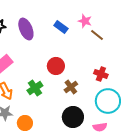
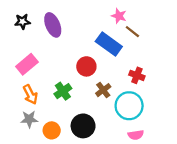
blue rectangle: (61, 27) -> (109, 44), moved, size x1.6
cyan circle: (108, 101) -> (129, 106), moved
black circle: (73, 117) -> (83, 126), moved

